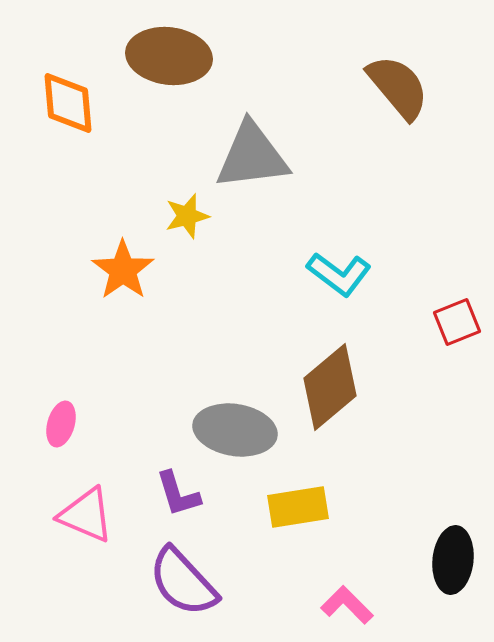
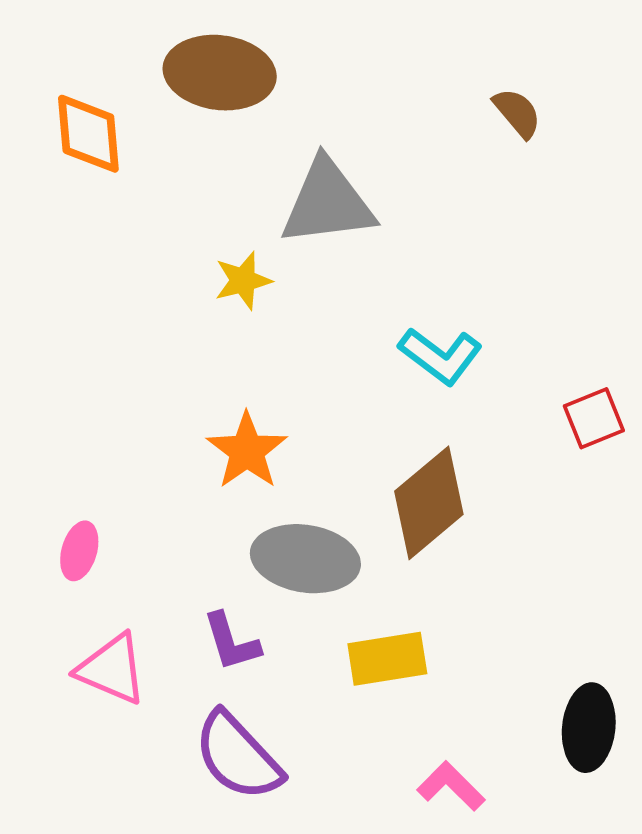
brown semicircle: (398, 87) -> (517, 113), size x0.6
orange star: (123, 270) -> (247, 451), moved

